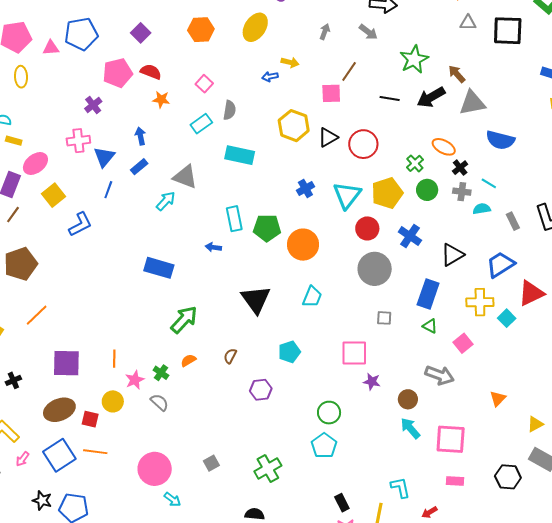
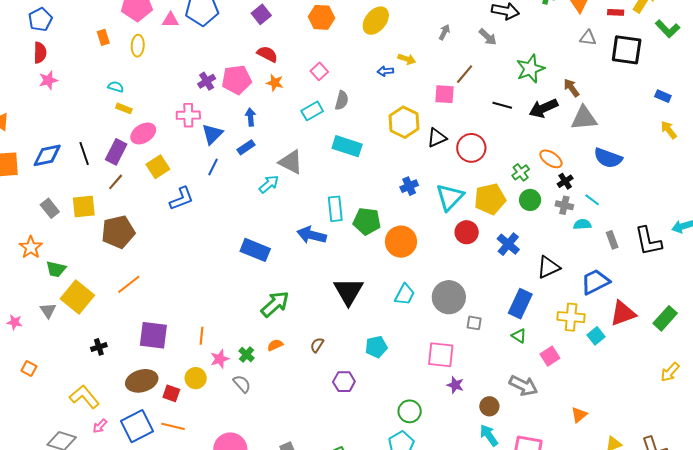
pink pentagon: (118, 73) -> (237, 80), moved
blue arrow: (213, 247) -> (312, 235), size x1.8
gray circle: (375, 269) -> (449, 297), moved

